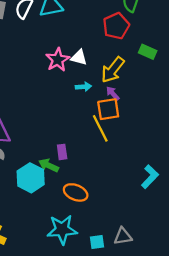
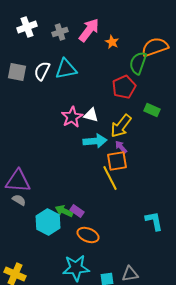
cyan arrow: (83, 87) -> (95, 141), size x1.6
purple rectangle: (62, 152) -> (77, 211), moved, turned -48
cyan L-shape: (150, 177) -> (154, 221), turned -55

